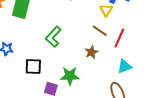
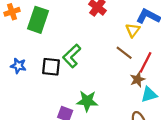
brown star: (91, 52) -> (138, 79), moved
black square: (33, 67) -> (51, 67), moved

